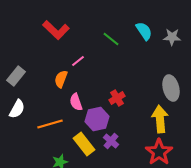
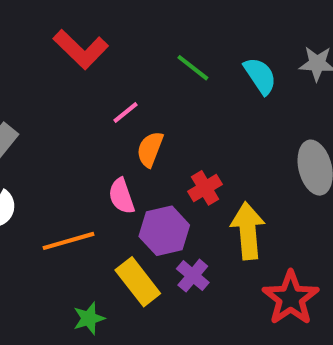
cyan semicircle: (144, 31) -> (260, 76), moved
orange semicircle: (61, 79) -> (150, 149), moved
yellow arrow: (160, 119) -> (248, 231), moved

